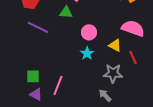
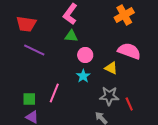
green triangle: (66, 12) -> (71, 36), moved
red line: (133, 57) -> (129, 104), moved
pink line: (58, 85) -> (54, 93), moved

